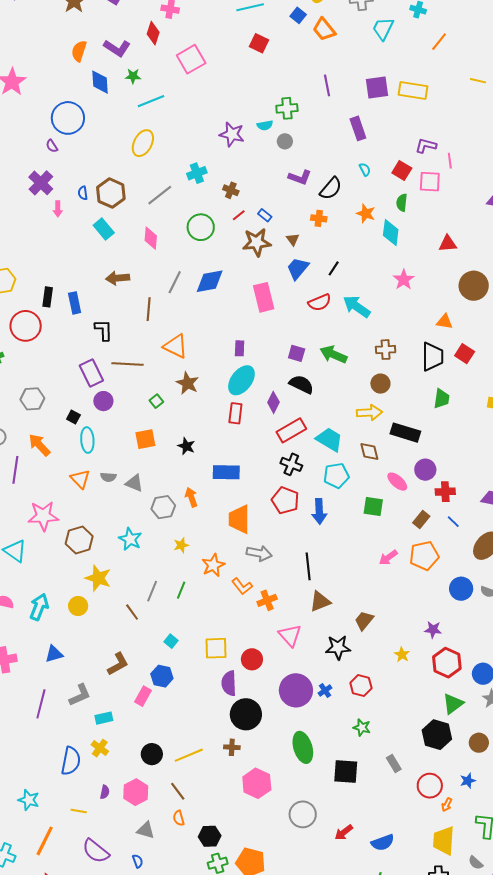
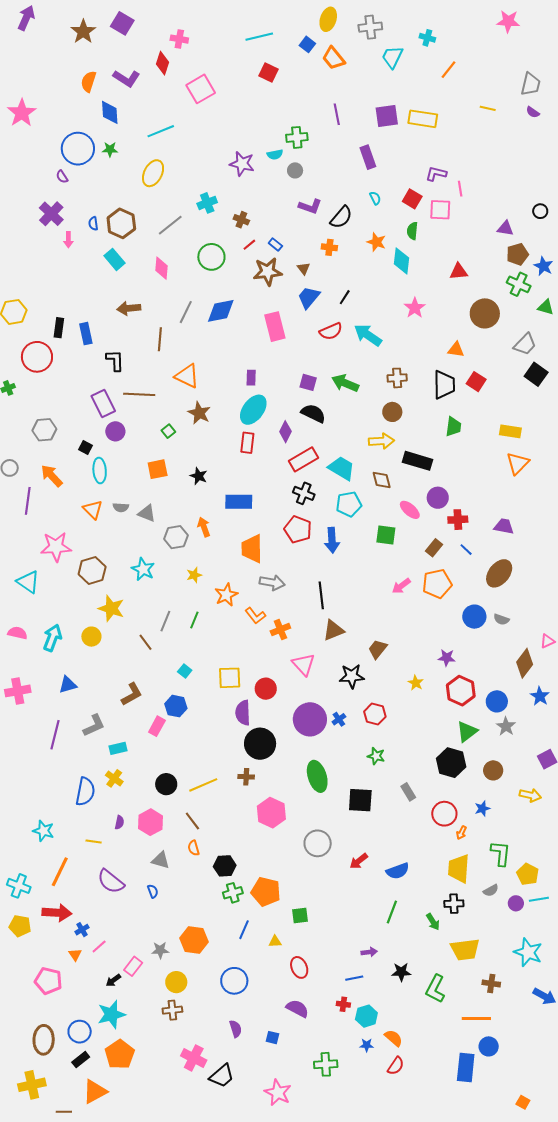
green star: (133, 76) -> (110, 149), moved
gray semicircle: (476, 863) -> (491, 890), turned -70

